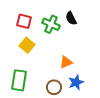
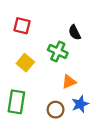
red square: (24, 21) -> (22, 26), moved
green cross: (51, 24) -> (58, 51), moved

